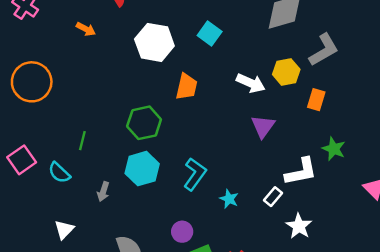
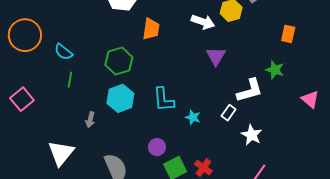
orange rectangle: (316, 100) -> (288, 34), moved
cyan semicircle: (59, 173) -> (64, 52), moved
cyan L-shape: (195, 174) -> (163, 99), turned 144
white triangle: (64, 230) -> (61, 153), size x1.6

